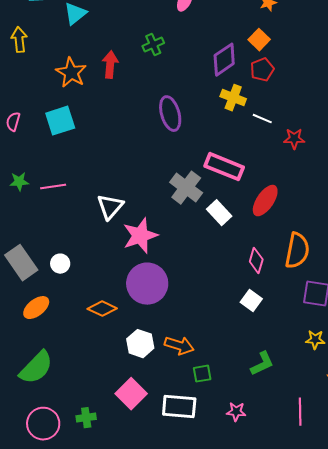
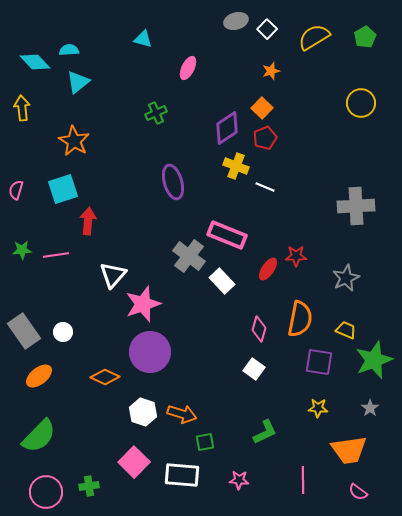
red arrow: (110, 65) -> (88, 221), moved
red star: (294, 139) -> (296, 256), moved
red ellipse: (265, 201) -> (268, 269), size x0.7

